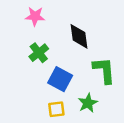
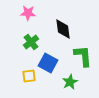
yellow square: (56, 109) -> (29, 76), moved

